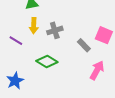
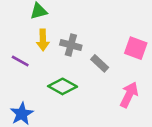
gray cross: (55, 30) -> (71, 45), turned 35
gray rectangle: (84, 45) -> (100, 63), moved

